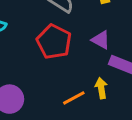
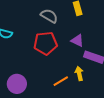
red pentagon: (54, 42) -> (45, 43), turned -30

